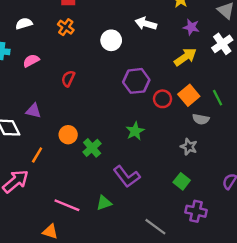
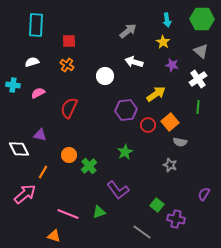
yellow arrow: (185, 57) -> (156, 94), moved
red semicircle: (68, 79) -> (69, 108), size x1.5
green line: (218, 98) -> (198, 107), moved, turned 32
green square: (182, 181) -> (157, 205), moved

